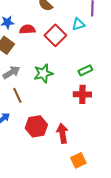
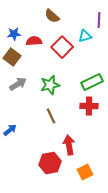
green rectangle: (85, 70) -> (92, 82), size x1.5
brown line: (17, 95) -> (51, 116), moved
red hexagon: (36, 126) -> (50, 163), moved

